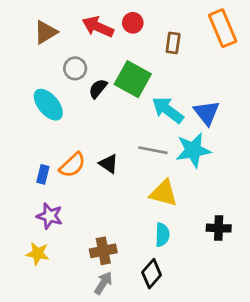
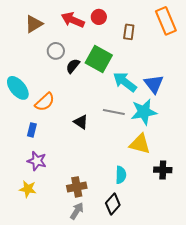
cyan ellipse: (48, 105) -> (18, 88), moved
orange semicircle: (72, 165) -> (45, 102), moved
yellow triangle: (164, 193) -> (140, 144), moved

